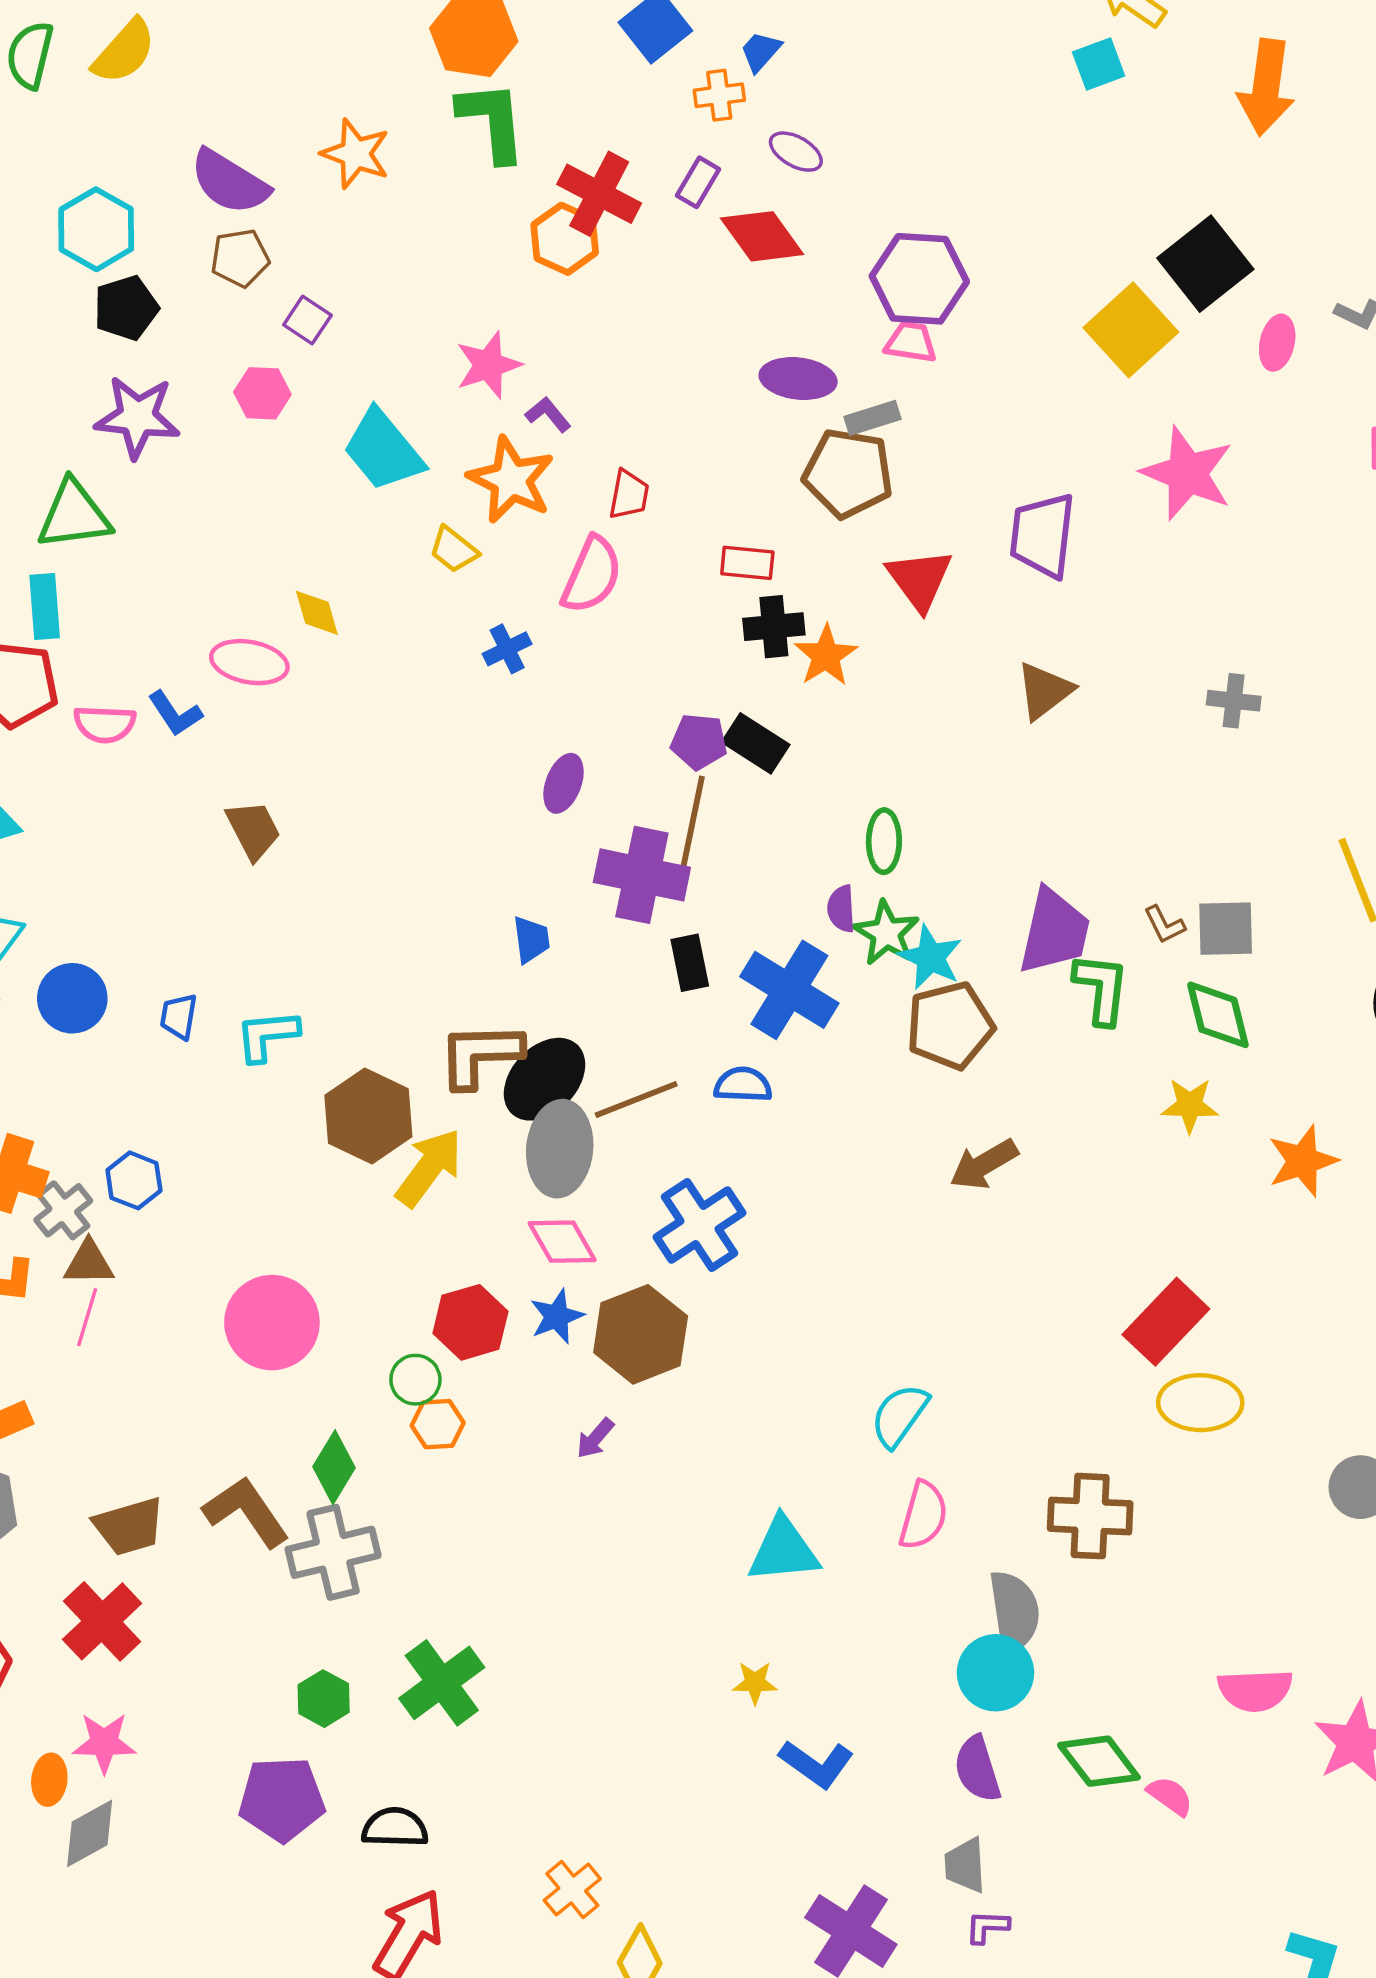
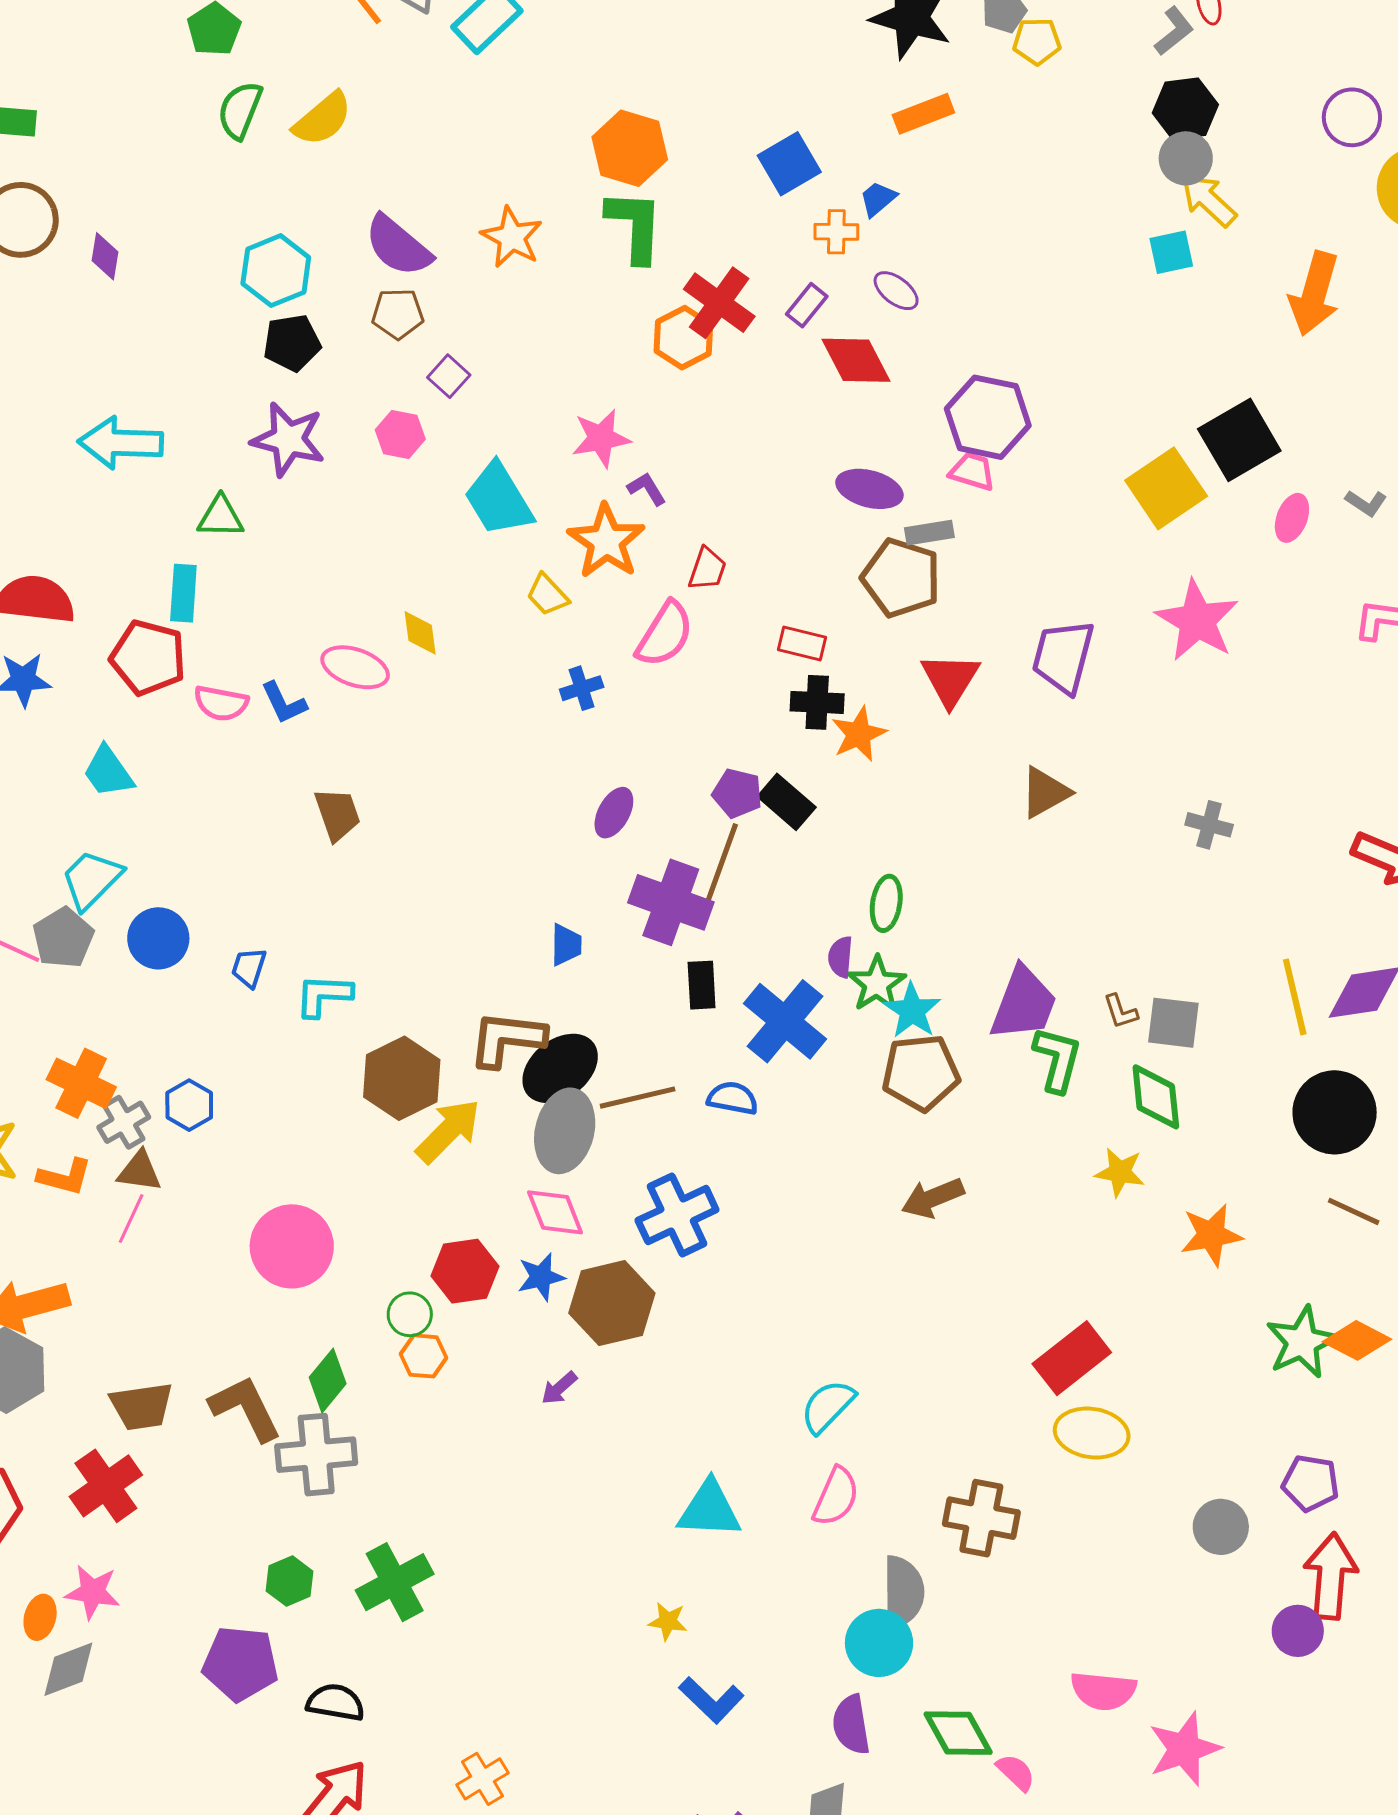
green triangle: (74, 515) -> (221, 517), size x0.7

